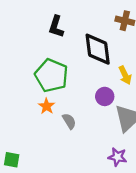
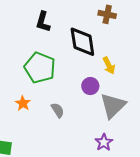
orange star: (47, 106) -> (23, 103), moved
purple star: (117, 157) -> (104, 142), turned 30

